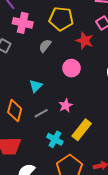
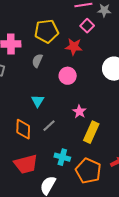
pink star: (66, 105) -> (79, 111), moved
cyan cross: (55, 139) -> (62, 157), moved

